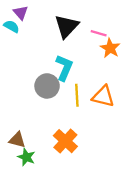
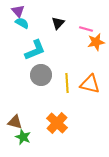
cyan semicircle: (11, 26) -> (22, 23), moved
black triangle: (67, 26) -> (58, 23), size x0.6
orange star: (110, 48) -> (96, 42), turned 30
cyan L-shape: (64, 68) -> (35, 50), moved, turned 45

